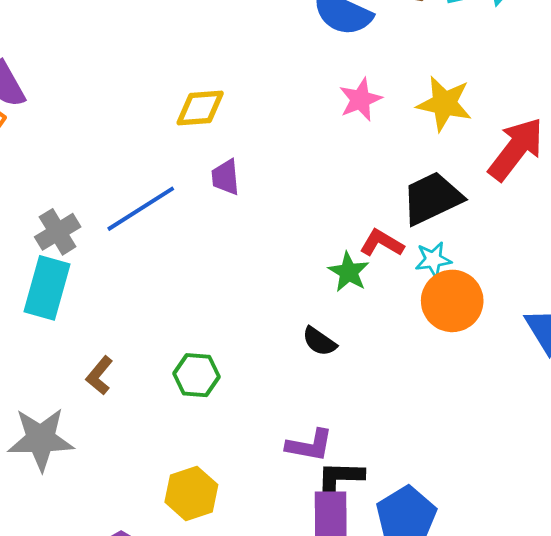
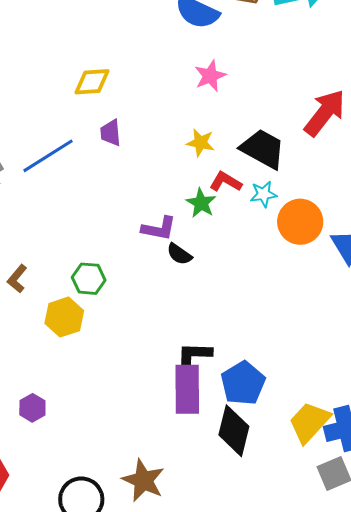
yellow star: (444, 104) -> (200, 143), moved, size x0.7
black trapezoid: (432, 198) -> (263, 149), turned 54
orange circle: (452, 301) -> (300, 222), moved
purple L-shape: (310, 445) -> (159, 228), moved
yellow hexagon: (191, 493) -> (64, 317), moved

